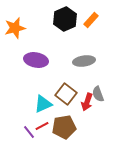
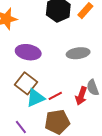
brown square: (66, 94) -> (26, 83), moved
red line: (42, 126) -> (55, 96), moved

